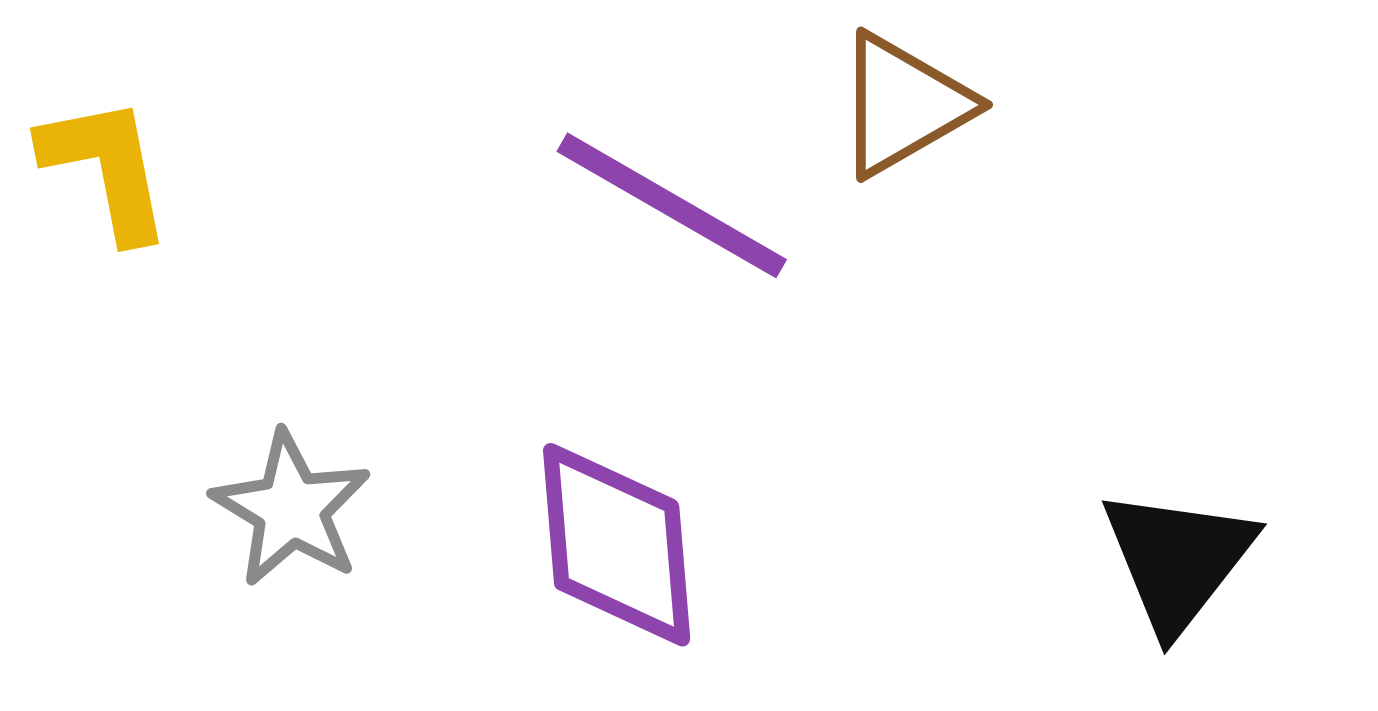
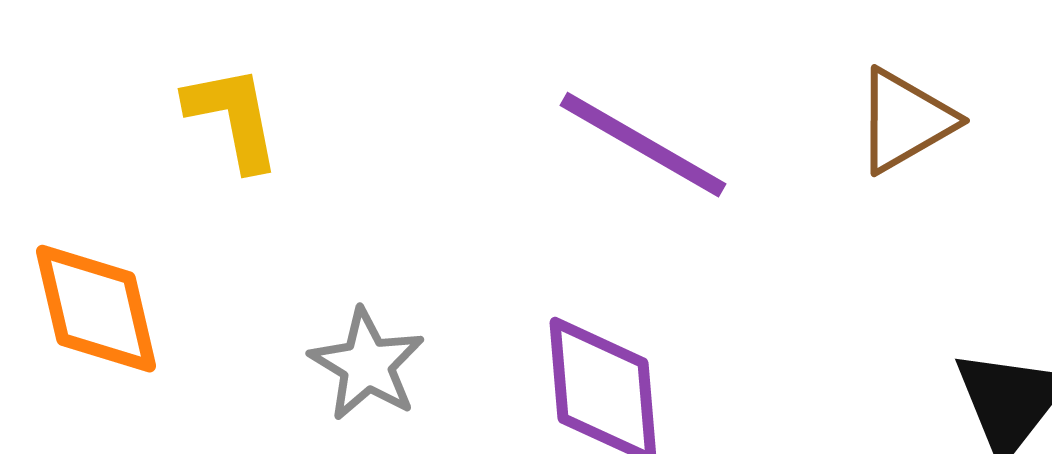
brown triangle: (903, 105) -> (905, 121), moved

